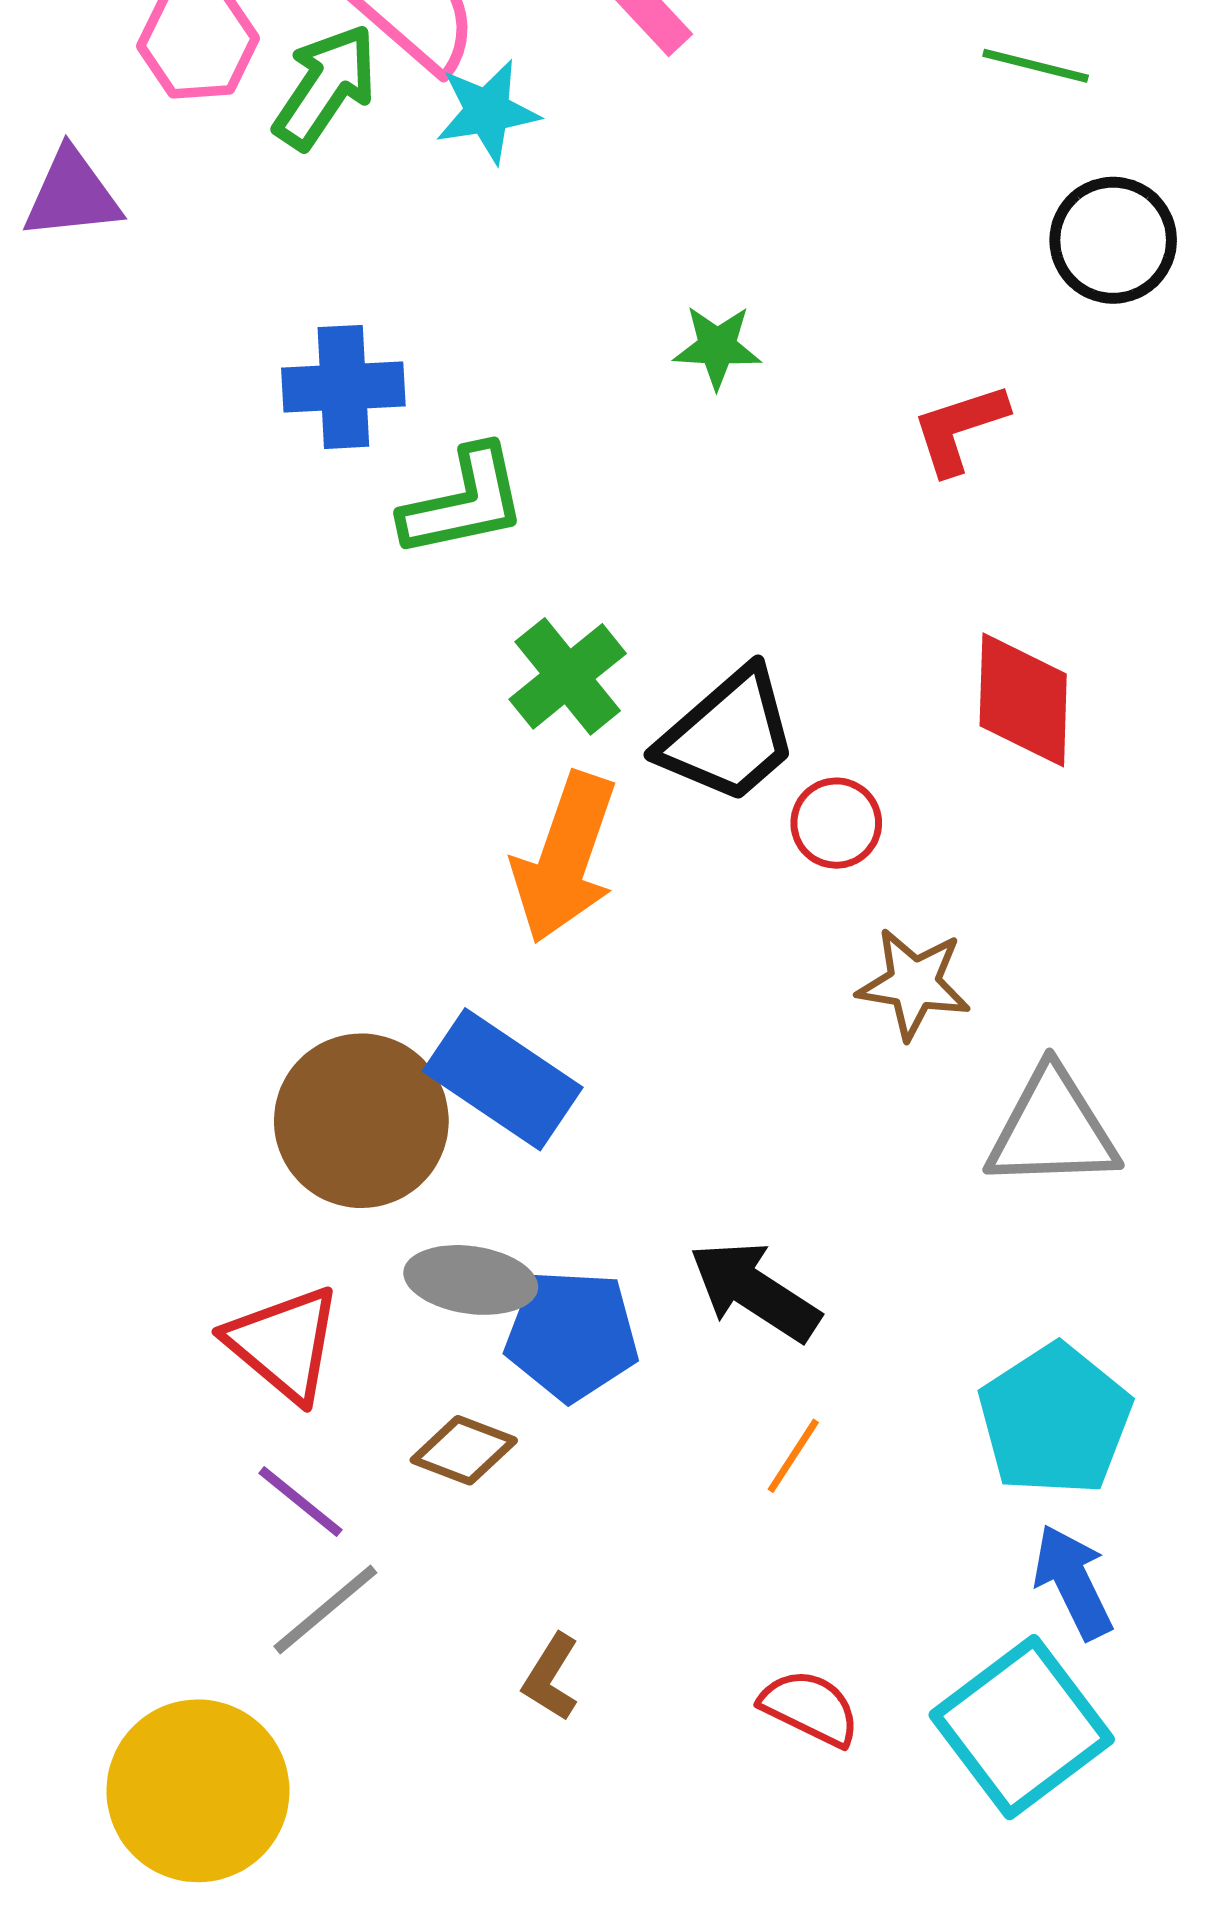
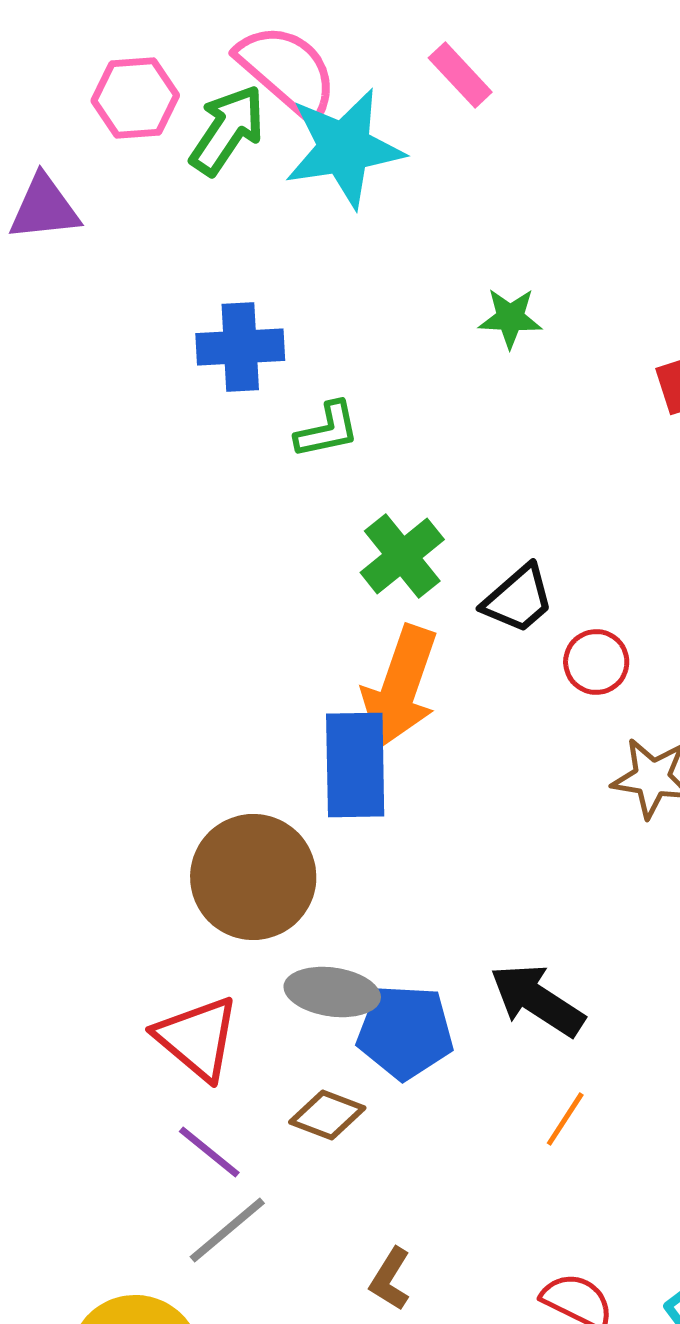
cyan star: (487, 111) -> (344, 148), size x1.6
green L-shape: (464, 502) -> (327, 430), size x0.7
black trapezoid: (728, 736) -> (518, 599), size x0.7
blue rectangle: (503, 1079) -> (355, 765), moved, turned 55

